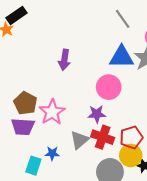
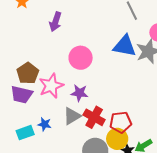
purple arrow: (64, 60) -> (55, 22), moved
pink circle: (109, 87) -> (81, 58), moved
purple star: (97, 114) -> (79, 93), moved
cyan rectangle: (33, 166) -> (25, 133), turned 42

